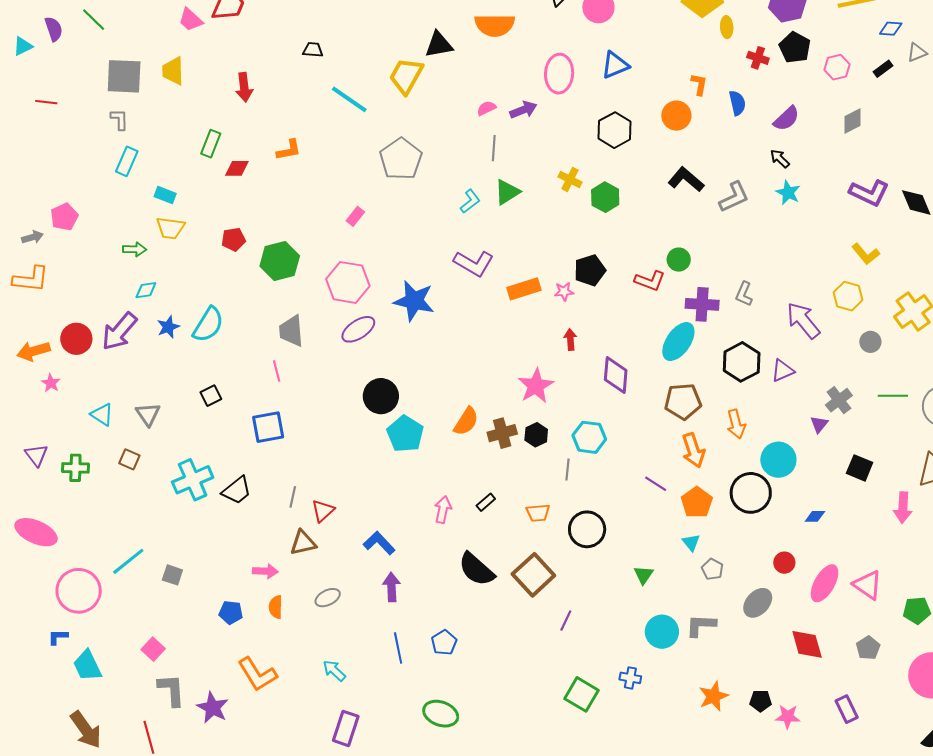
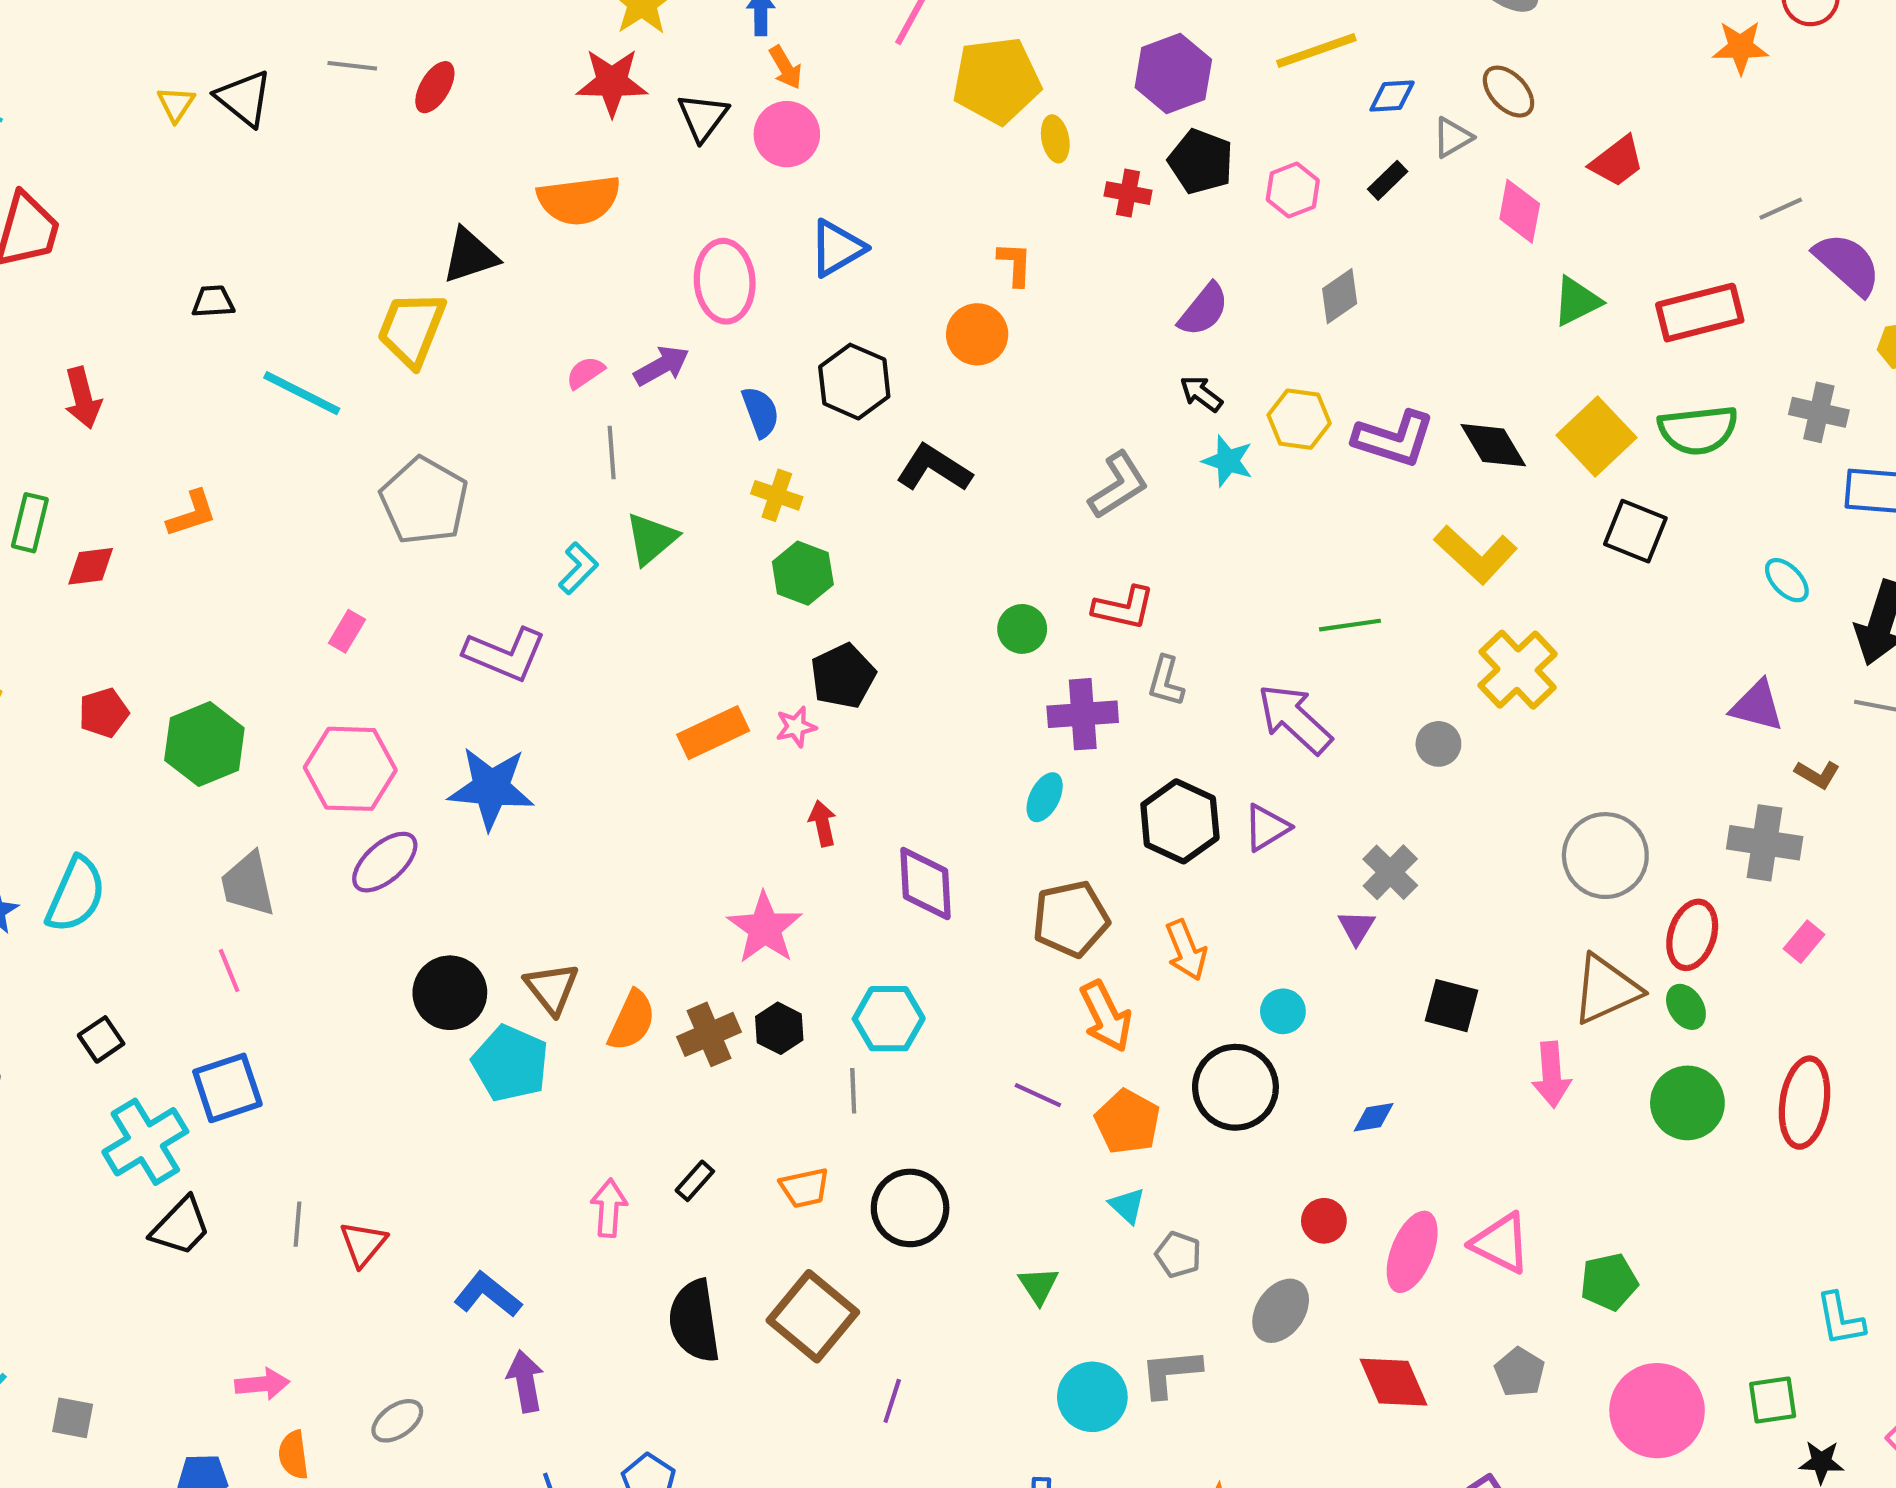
blue semicircle: (737, 103) -> (760, 412), moved
black L-shape: (686, 179) -> (934, 468), moved
green hexagon: (605, 197) -> (803, 573), moved
yellow L-shape: (866, 254) -> (1476, 554), moved, size x1.4
purple L-shape: (474, 263) -> (505, 654), moved
red L-shape: (650, 281) -> (1124, 608), moved
yellow hexagon: (848, 296) -> (1299, 419), moved
cyan ellipse: (678, 342) -> (1045, 797), size x0.6
green line: (893, 396) -> (1350, 625), moved
cyan circle: (778, 460) -> (1283, 1011), size x0.6
cyan cross: (193, 480) -> (145, 1142), moved
brown triangle: (303, 543) -> (552, 988), moved, turned -48
black semicircle: (476, 569) -> (694, 1321), turned 48

